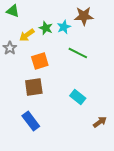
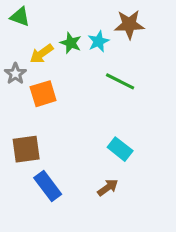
orange square: (40, 61) -> (43, 94), moved
brown square: (34, 87) -> (26, 149), moved
brown arrow: (100, 122) -> (108, 188), moved

